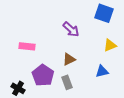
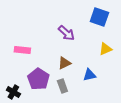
blue triangle: (102, 71) -> (89, 75), moved

